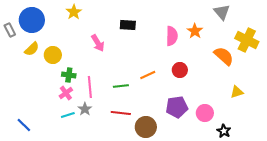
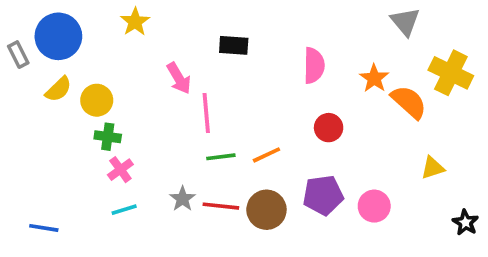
orange star: (195, 31) -> (374, 78), moved
green cross: (69, 75) -> (108, 137), moved
orange line: (148, 75) -> (266, 155), moved
pink line: (90, 87) -> (206, 113), moved
gray star: (85, 109) -> (183, 199), moved
blue line: (24, 125) -> (44, 228), turned -35
brown circle: (146, 127) -> (266, 210), moved
black star: (224, 131) -> (465, 223), moved

